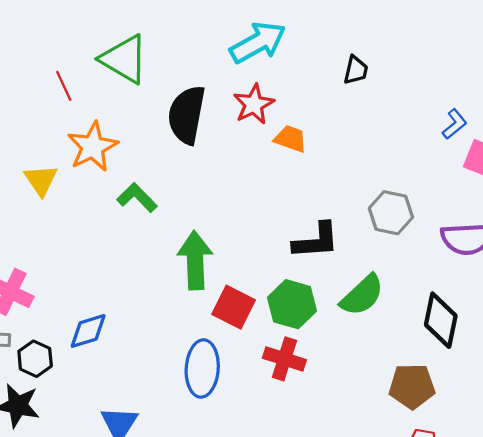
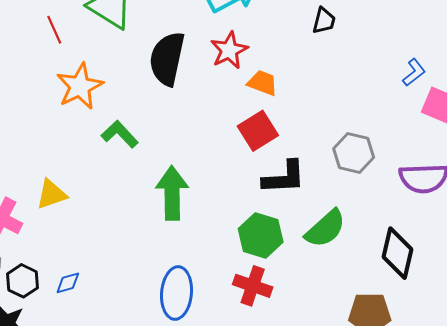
yellow triangle: (41, 180) -> (51, 194), moved, turned 44
red square: (234, 307) -> (258, 131), moved, turned 30
blue diamond: (88, 331) -> (68, 283), moved, size x0.7

